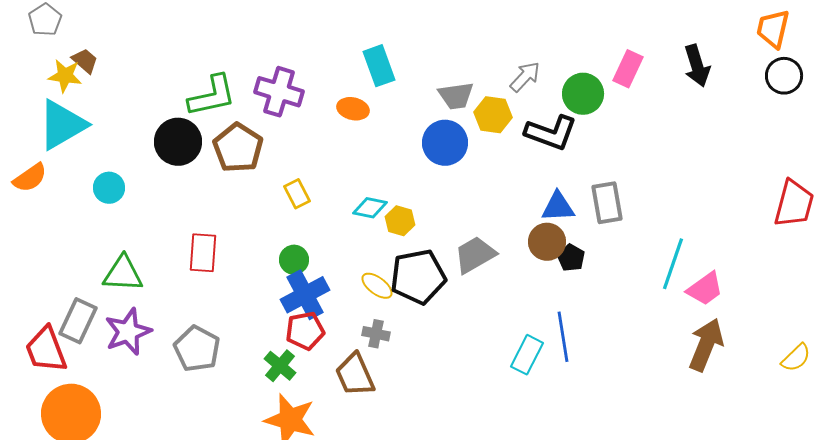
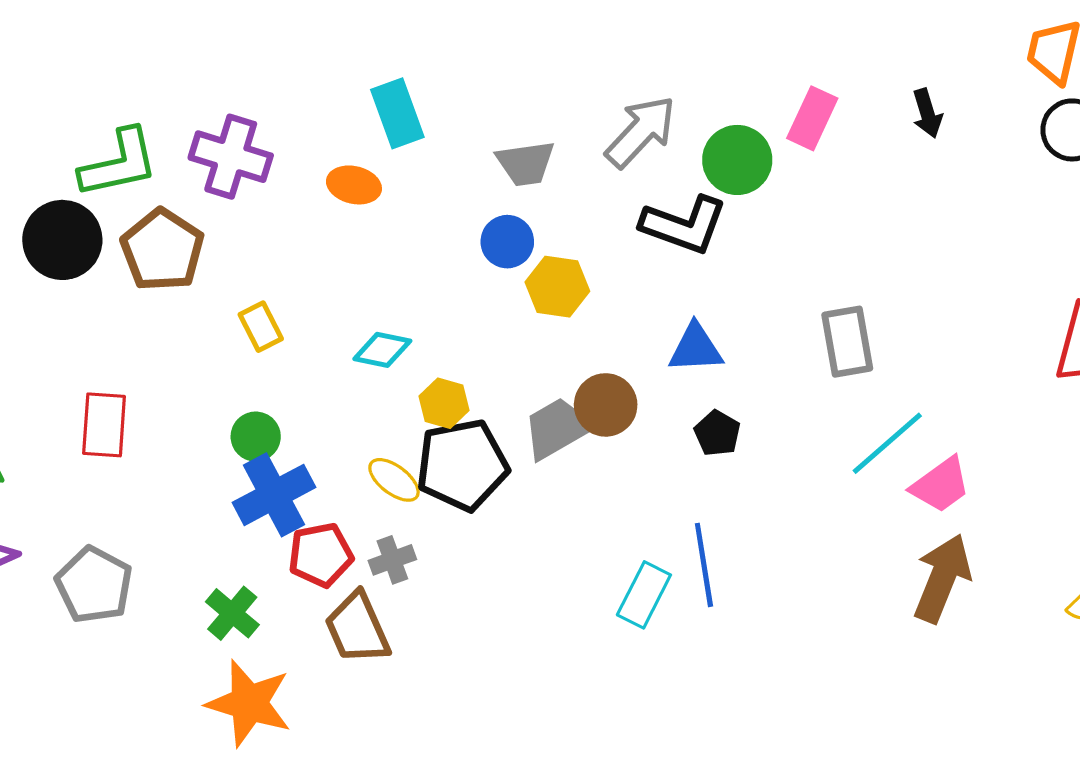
black arrow: (697, 66) -> (927, 113), size x0.7
gray arrow: (525, 77) -> (641, 132), size x1.4
yellow hexagon: (493, 115) -> (557, 287), moved
blue circle: (445, 143) -> (507, 242), size x0.7
gray rectangle: (607, 203) -> (847, 342), moved
yellow hexagon: (400, 221) -> (444, 403), moved
brown circle: (547, 242) -> (606, 405), moved
cyan line: (673, 264) -> (887, 443), turned 30
red pentagon: (305, 331) -> (321, 555), moved
gray cross: (376, 334) -> (392, 560), turned -32

